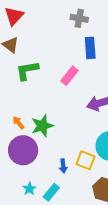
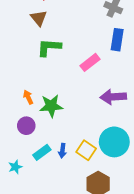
purple circle: (23, 150) -> (26, 126), size x0.6
cyan star: (29, 189) -> (15, 167), moved
cyan rectangle: (51, 192) -> (42, 152), moved

